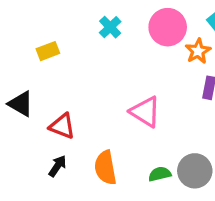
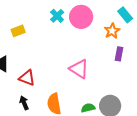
pink circle: (168, 27) -> (81, 17), moved
black arrow: (57, 166) -> (24, 103), turned -56

